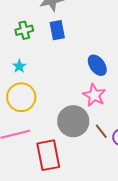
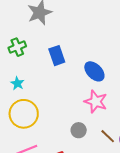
blue rectangle: (57, 30) -> (57, 56), moved
gray circle: (73, 121) -> (79, 130), size x0.5

